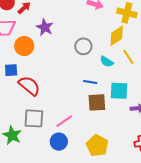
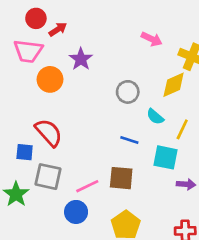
yellow line: (128, 57) -> (182, 129), moved, turned 49
blue square: (11, 70) -> (25, 152), moved
brown square: (97, 102) -> (121, 178), moved

